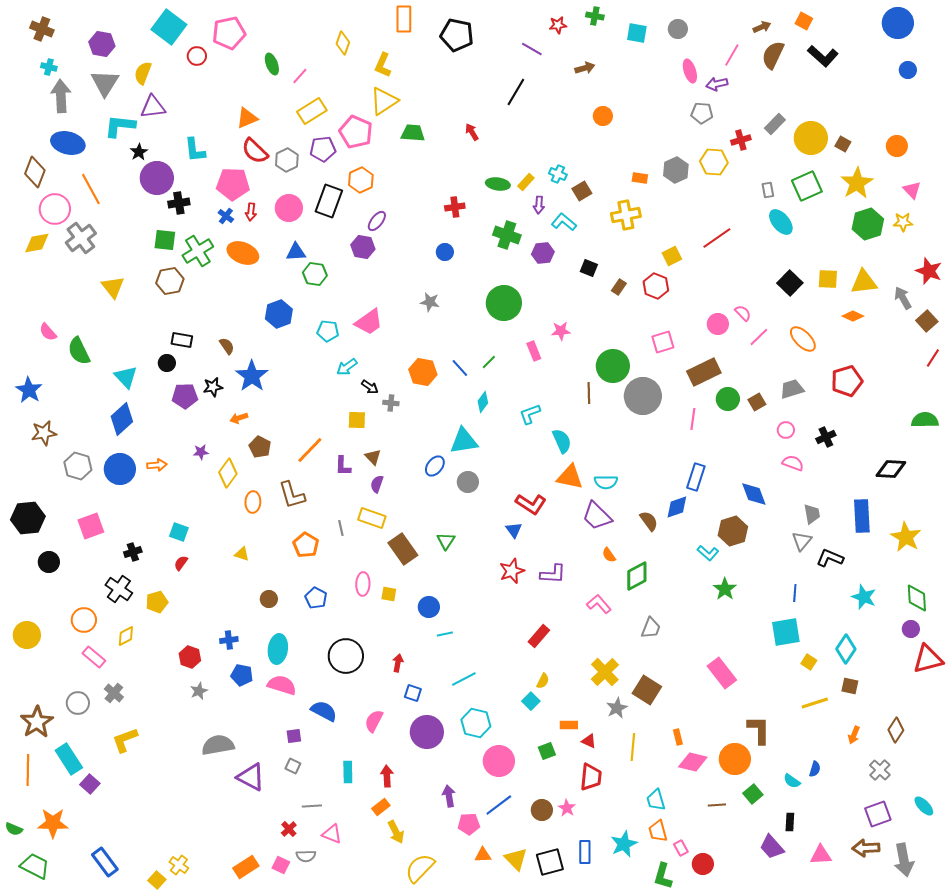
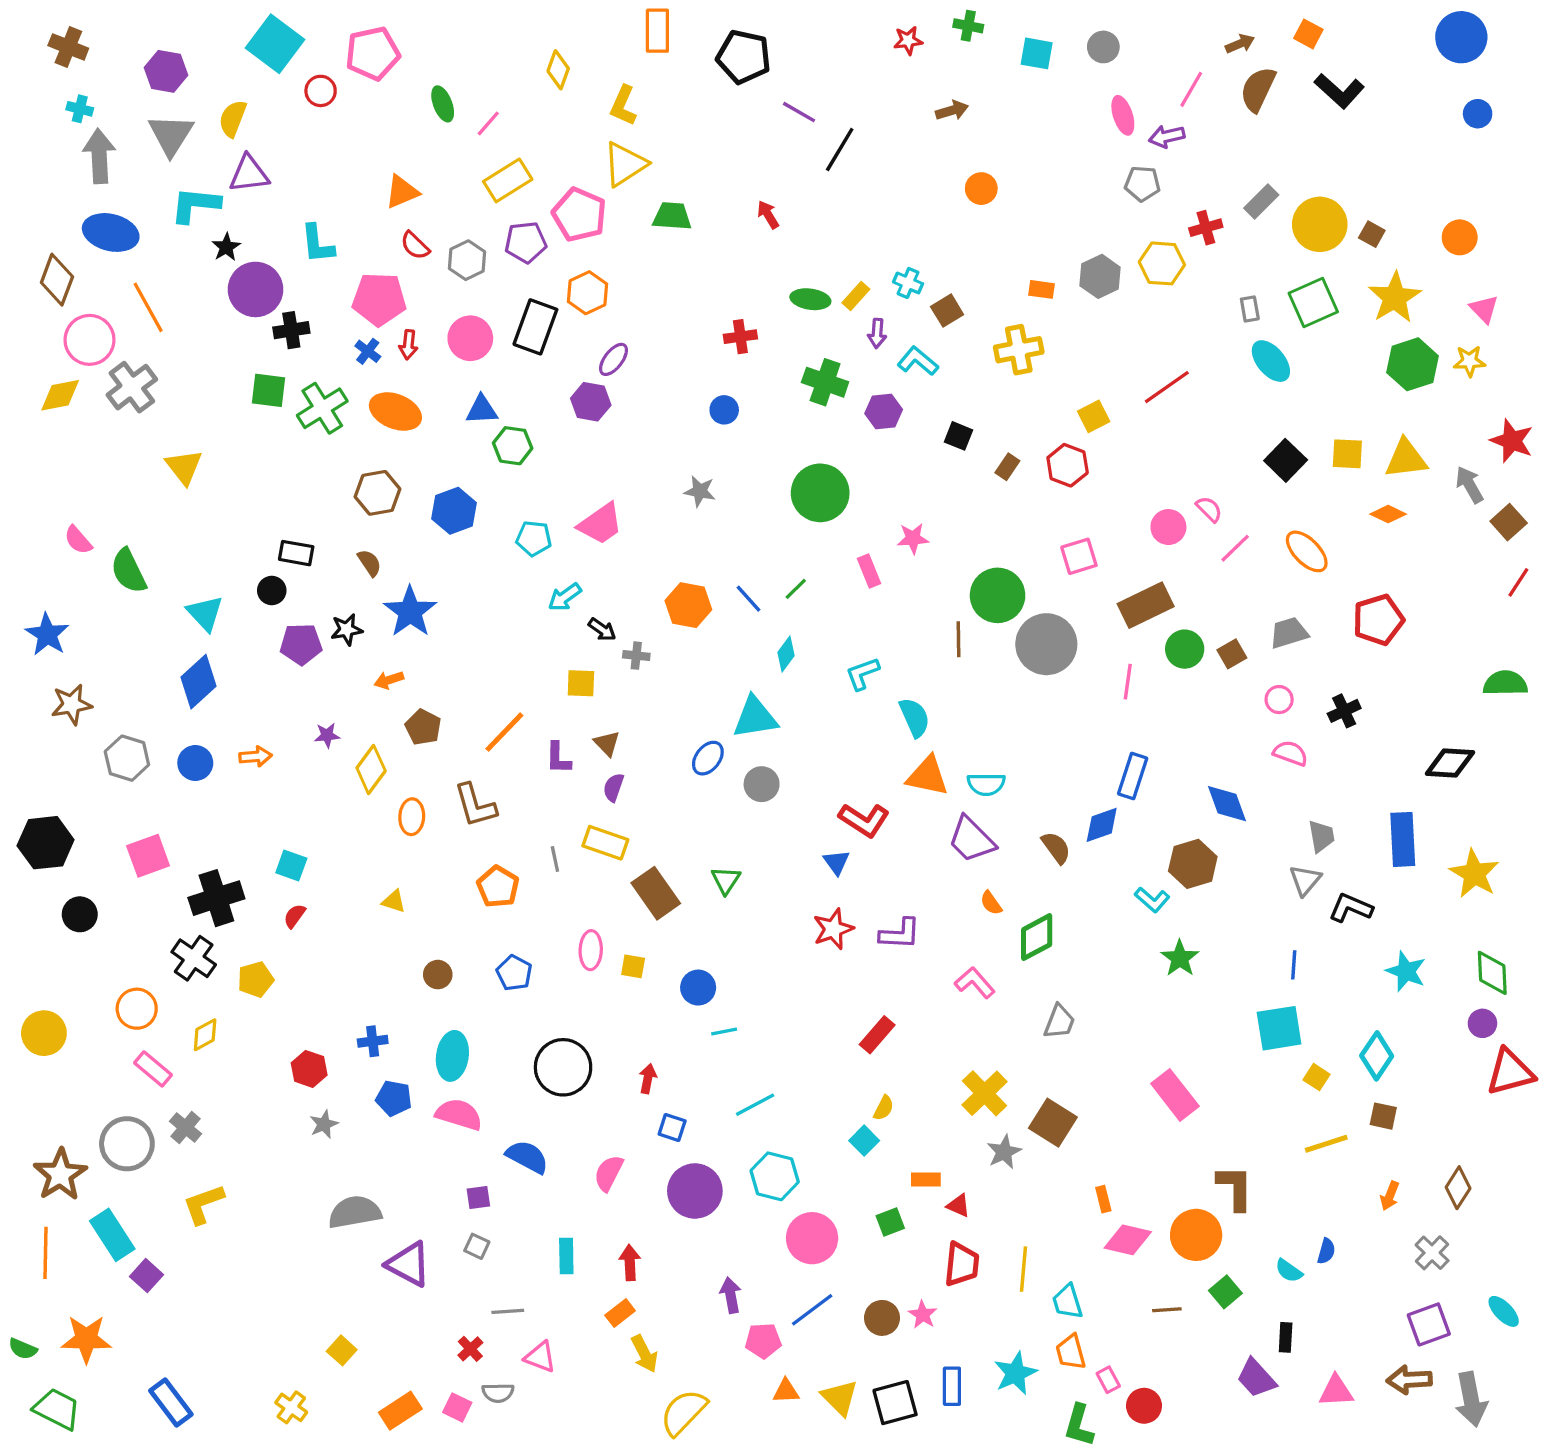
purple line: (532, 49) -> (799, 112), moved
red semicircle: (255, 151) -> (415, 246), size x0.7
brown hexagon: (170, 281) -> (378, 493), moved
blue circle: (120, 469) -> (195, 763), size x0.7
black cross: (133, 552) -> (216, 898), size x1.8
gray circle: (78, 703) -> (127, 1144), size x1.4
yellow line: (633, 747) -> (1024, 1269), moved
yellow square: (157, 880) -> (342, 1350), moved

